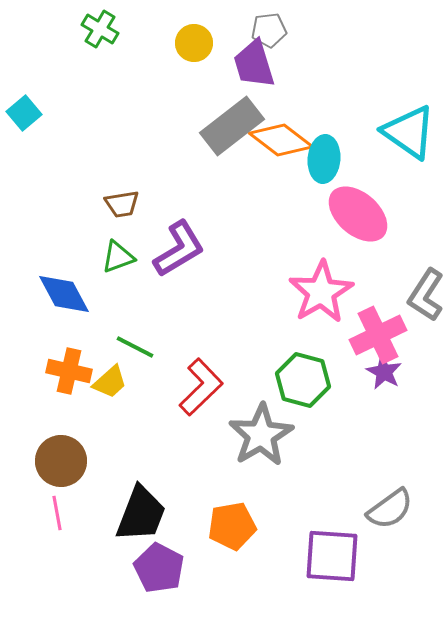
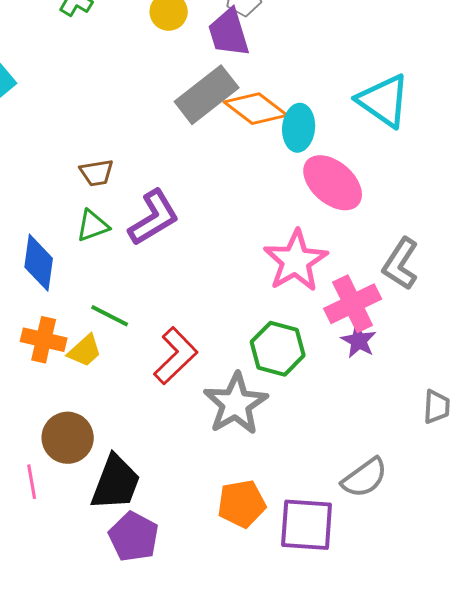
blue diamond: (64, 294) -> (39, 263), turned 36
brown circle: (61, 461) -> (68, 438), moved
orange pentagon: (232, 526) -> (242, 504), moved

